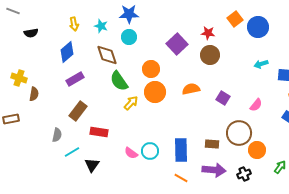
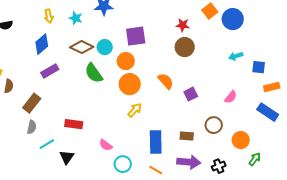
cyan circle: (129, 37) -> (105, 47), moved
purple square: (177, 44) -> (136, 36), moved, turned 35
brown diamond: (107, 55) -> (82, 47), turned -45
orange semicircle: (191, 89) -> (166, 81), turned 60
purple square: (223, 98) -> (191, 94), moved, turned 32
yellow arrow: (131, 103) -> (135, 110), moved
brown rectangle: (78, 111) -> (32, 103), moved
brown circle: (239, 133) -> (214, 125), size x0.7
orange circle: (257, 150) -> (241, 140), moved
cyan circle: (150, 151) -> (123, 164), moved

